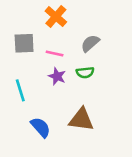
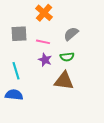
brown triangle: (81, 120) -> (64, 81), moved
blue semicircle: (41, 127) -> (14, 95), moved, turned -42

